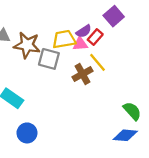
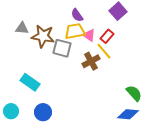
purple semicircle: (84, 31) -> (77, 15), moved, turned 88
red rectangle: (95, 37) -> (107, 36), moved
pink triangle: (80, 44) -> (89, 35), turned 40

